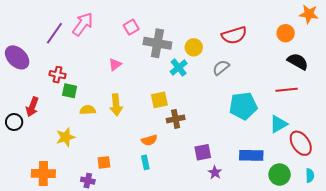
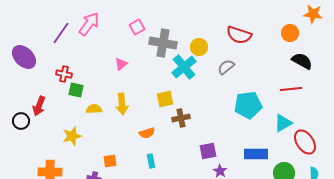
red semicircle: (234, 35) -> (239, 35), turned 35
cyan cross: (179, 68) -> (184, 67), size x1.4
orange semicircle: (149, 140) -> (147, 133), moved

